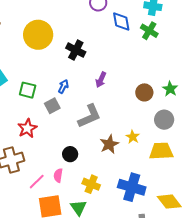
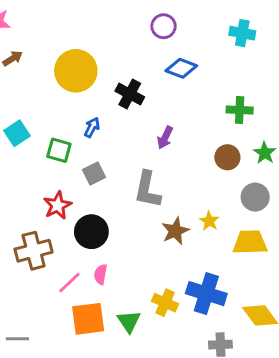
blue diamond: (121, 21) -> (181, 68), moved, turned -60
green cross: (149, 31) -> (240, 110), moved, turned -30
blue arrow: (63, 86) -> (92, 127), moved
gray L-shape: (89, 116) -> (147, 190), turned 124
black circle: (70, 154) -> (91, 232), moved, size x1.5
yellow cross: (91, 184) -> (165, 303), moved

